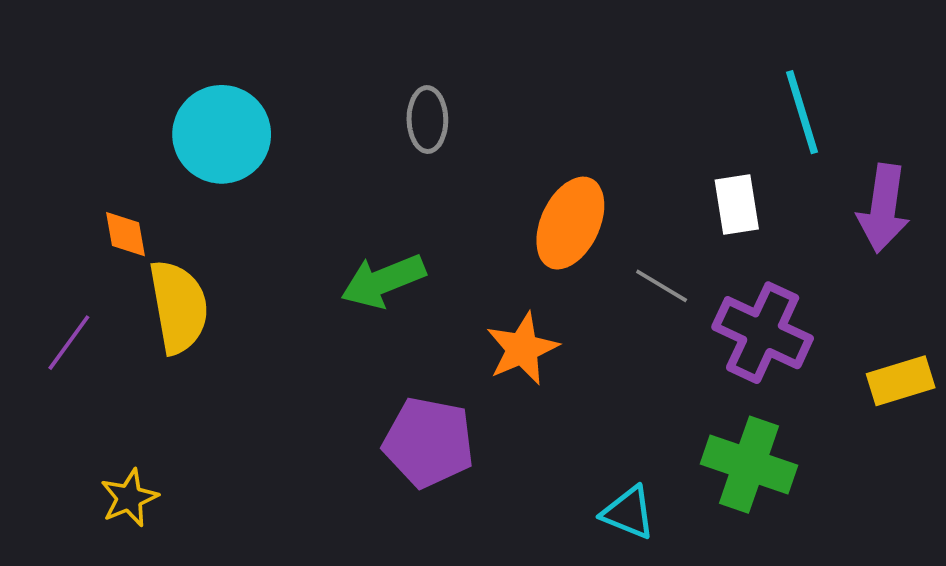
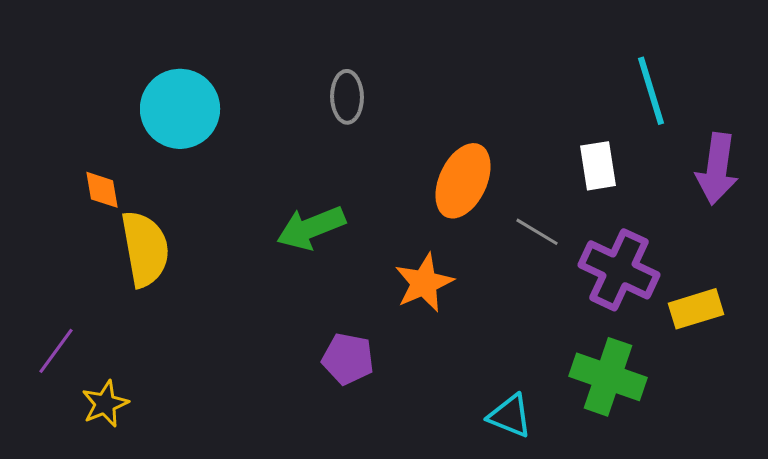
purple line: (69, 343) -> (56, 351), moved
yellow rectangle: (901, 381) -> (696, 309), moved
purple pentagon: (429, 442) -> (348, 359), size x0.7

